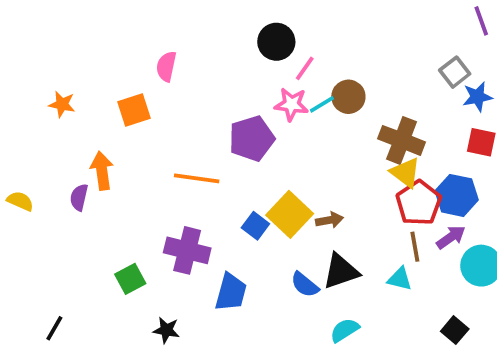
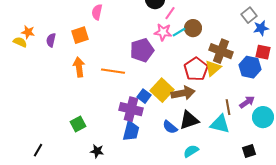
orange star: (62, 104) -> (28, 32), moved
orange arrow: (102, 171) -> (79, 67), moved
yellow triangle: (405, 173) -> (213, 68), moved, turned 42
blue hexagon: (457, 195) -> (250, 67), moved
purple semicircle: (79, 197) -> (51, 40), moved
yellow semicircle: (20, 201) -> (20, 42), moved
red pentagon: (419, 203) -> (196, 69), moved
brown arrow: (329, 220) -> (183, 93), size x1.6
purple cross: (187, 250) -> (131, 109), moved
cyan triangle: (400, 279) -> (220, 124), size x1.5
black square: (455, 330) -> (249, 151), turned 32

